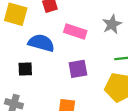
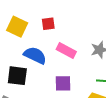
black square: (25, 69) -> (17, 76), size x1.5

